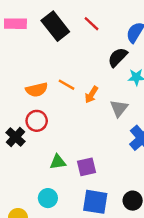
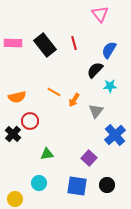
red line: (91, 24) -> (74, 43), turned 32
orange semicircle: (37, 90) -> (17, 97), moved
purple square: (87, 167) -> (89, 158), moved, turned -35

